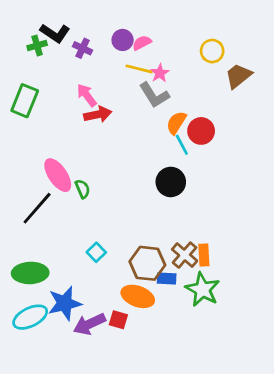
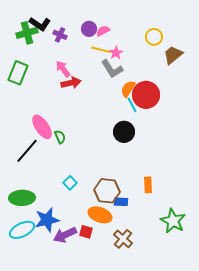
green cross: (37, 46) -> (27, 33), size x1.5
red circle: (201, 131) -> (146, 95), size x1.4
brown cross: (185, 255) -> (123, 239), moved
green star: (202, 290) -> (173, 221), moved

